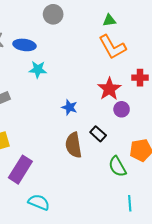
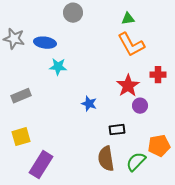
black rectangle: (98, 134) -> (117, 130), turned -49
brown semicircle: (74, 145) -> (106, 159), moved
green semicircle: (117, 167) -> (136, 162), turned 75

